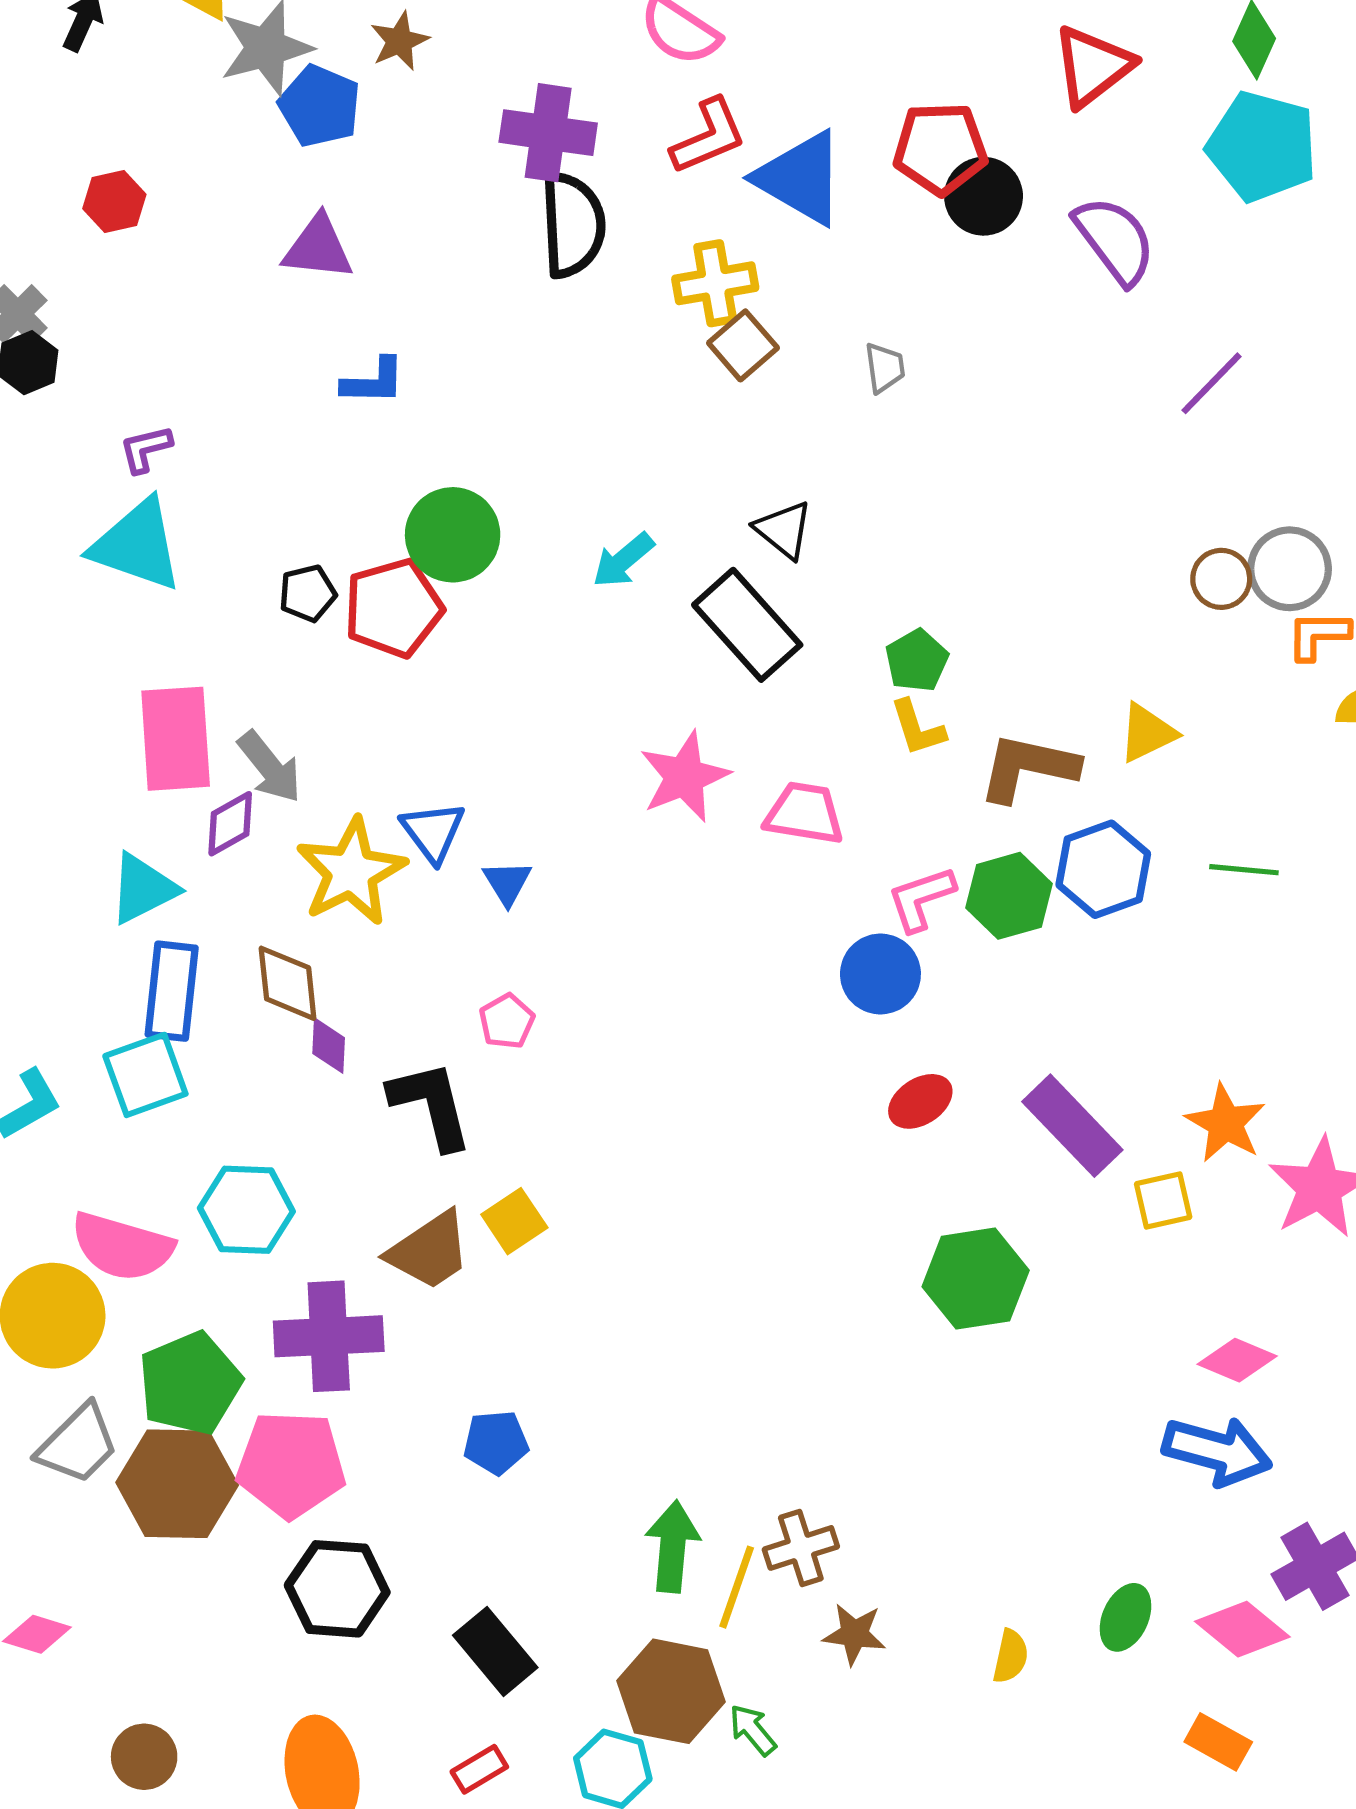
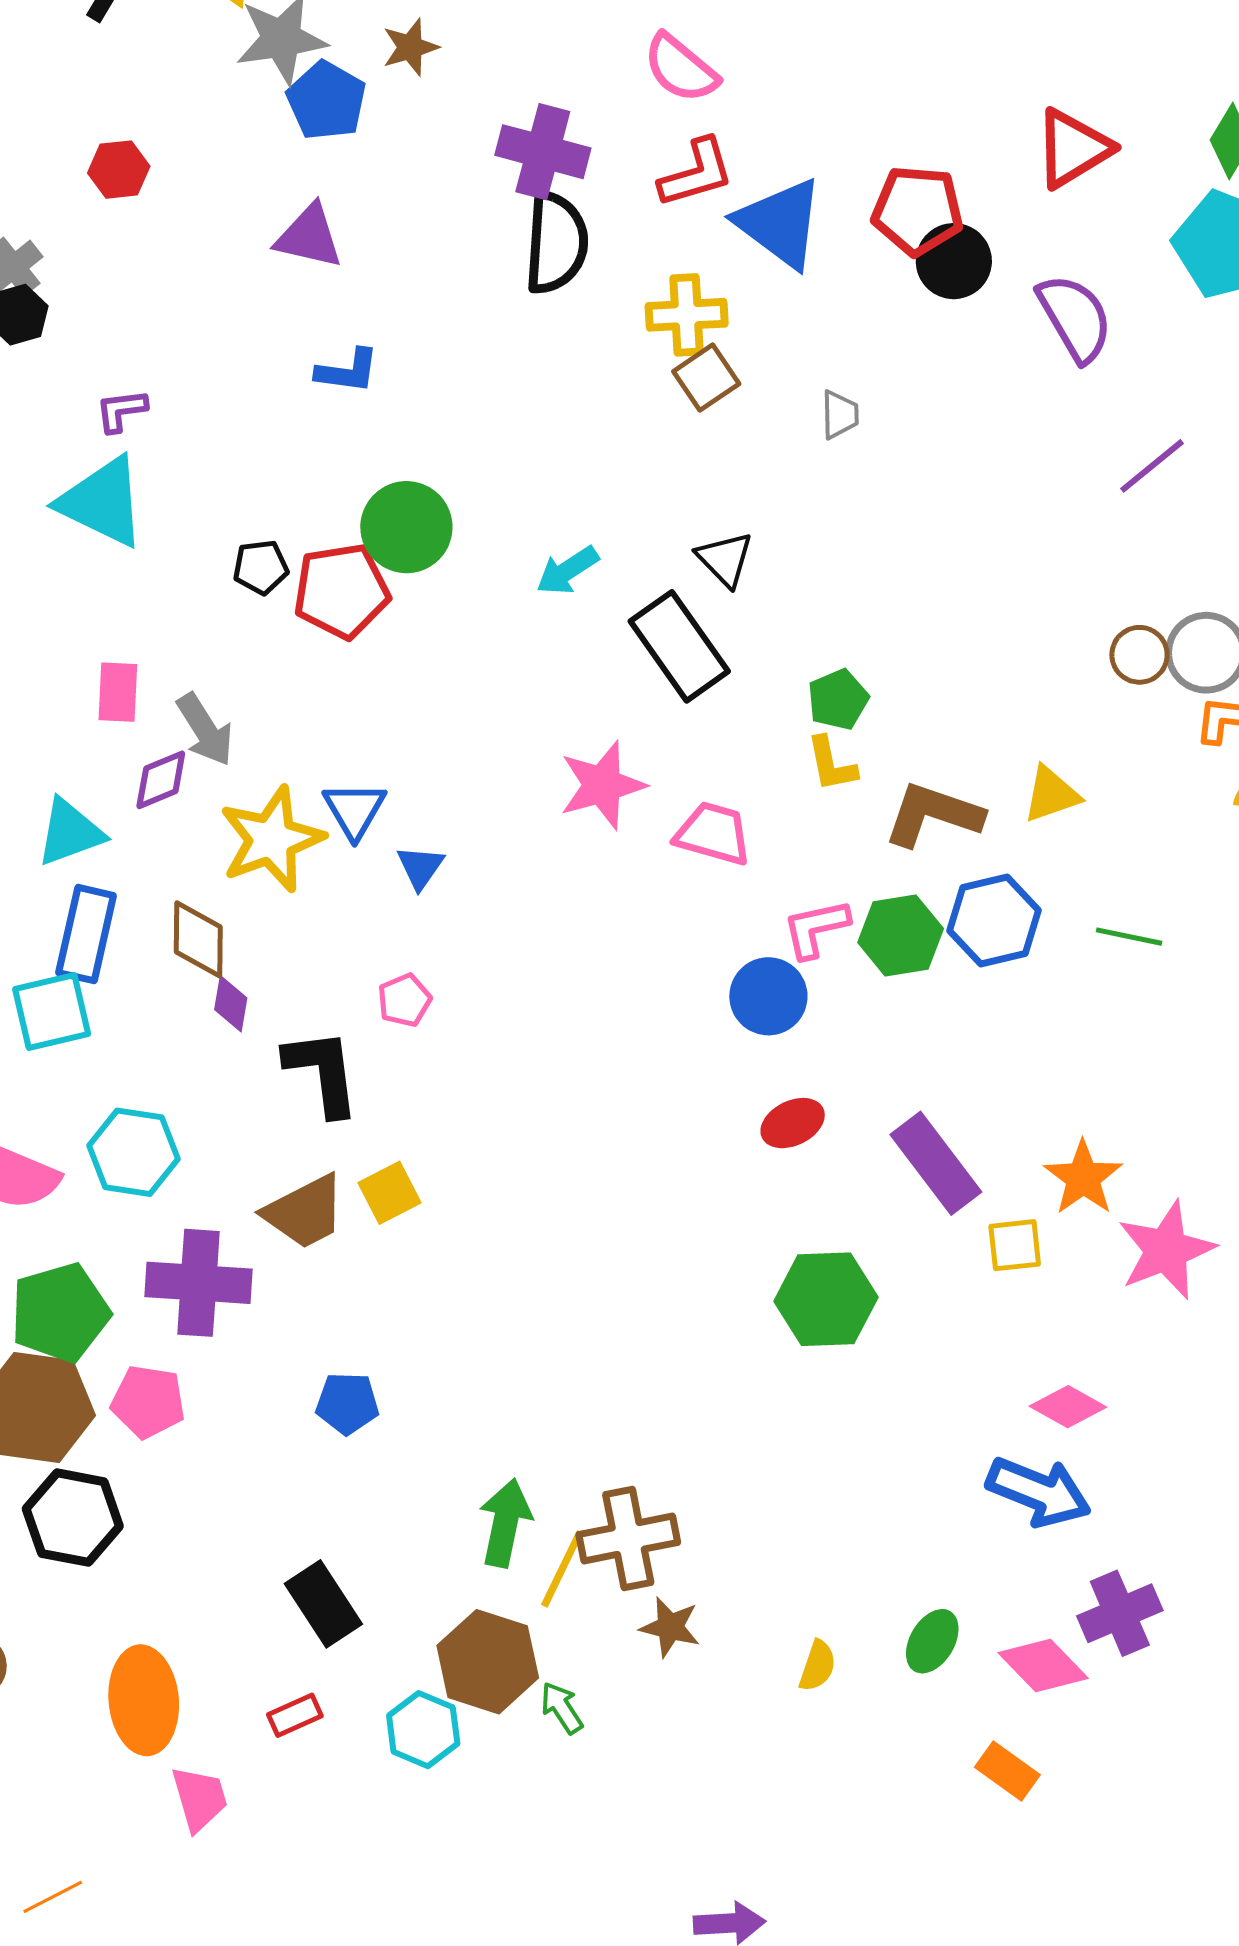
pink rectangle: (176, 739) -> (118, 692), size x0.6
pink pentagon: (291, 1464) -> (148, 1402), size x0.7
brown cross: (801, 1548) -> (628, 1539), size x1.4
black hexagon: (337, 1589) -> (73, 1518), moved

